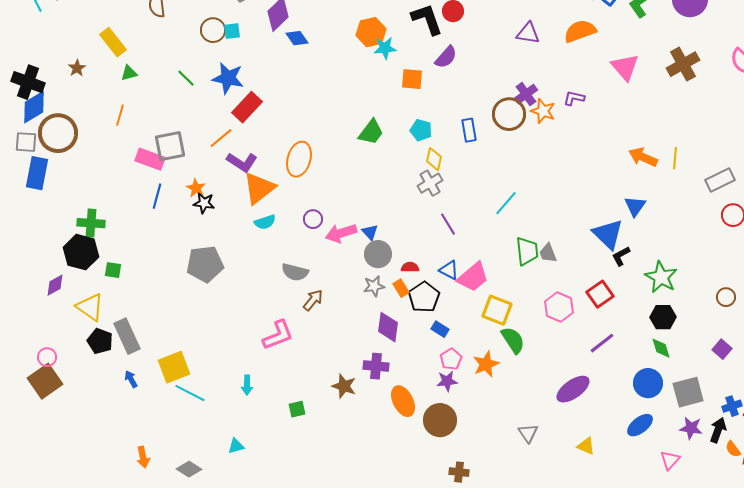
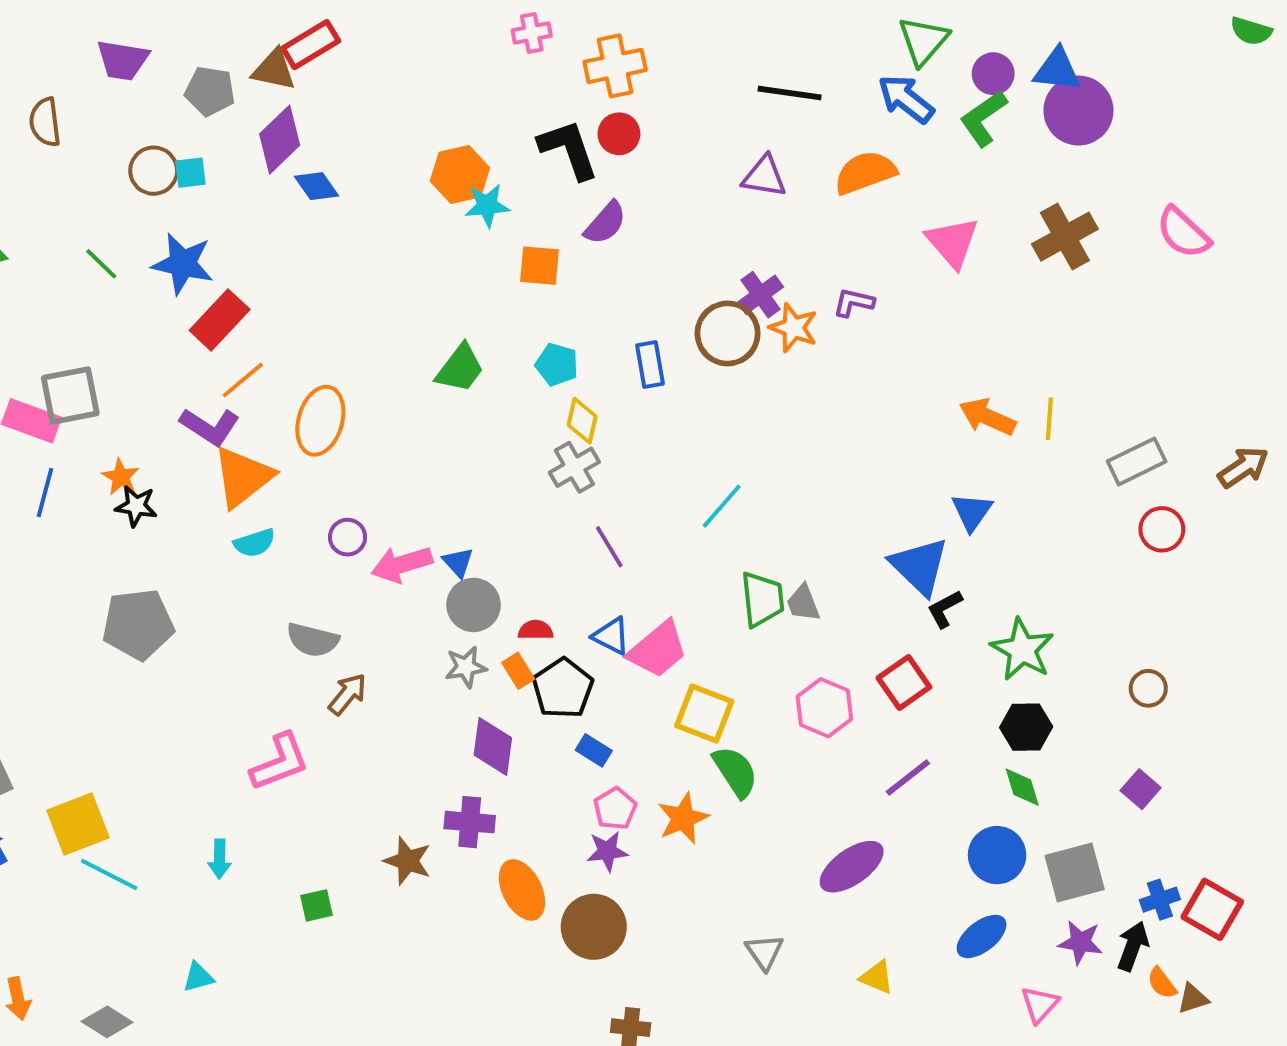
orange line: (221, 138) -> (243, 380), moved

